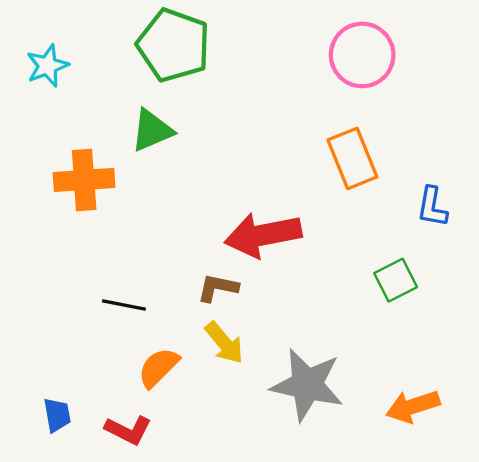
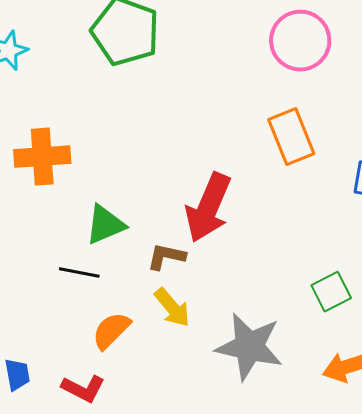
green triangle: (152, 130) -> (105, 225), moved
red arrow: (263, 235) -> (208, 208), turned -56
green square: (396, 280) -> (331, 292), moved

